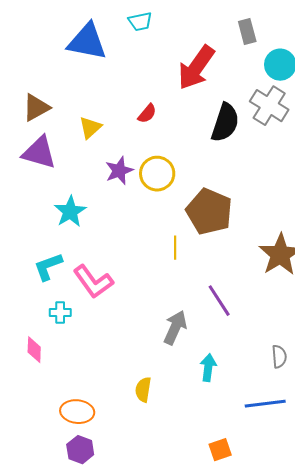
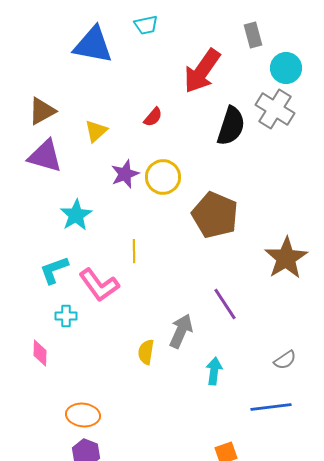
yellow line: (175, 248) -> (134, 251), moved
gray semicircle: (279, 357) -> (285, 360), turned 60
yellow semicircle: (143, 390) -> (146, 352), moved

